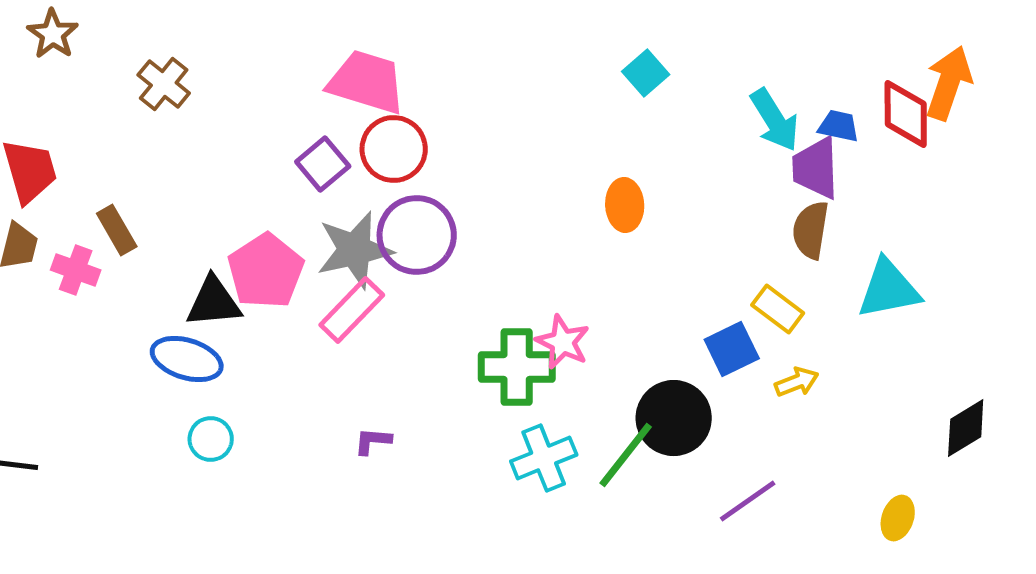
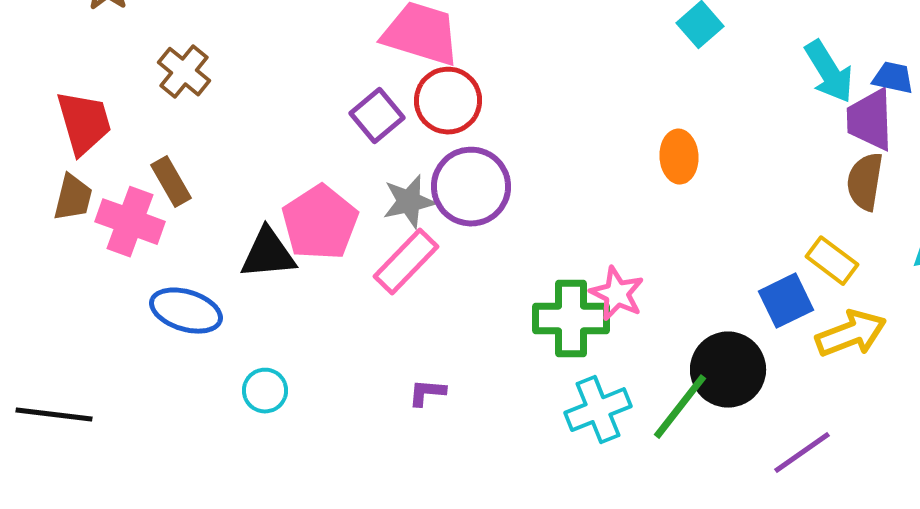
brown cross: (164, 84) -> (184, 72), moved
gray star: (355, 250) -> (409, 202), size x0.7
pink cross: (76, 270) -> (130, 222), size x1.4
blue ellipse: (187, 359) -> (186, 311), moved
yellow arrow: (797, 382) -> (851, 334), size x1.6

